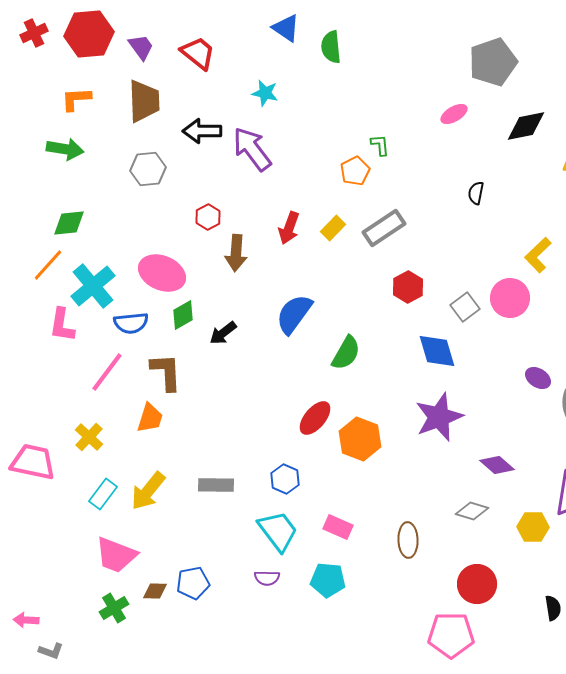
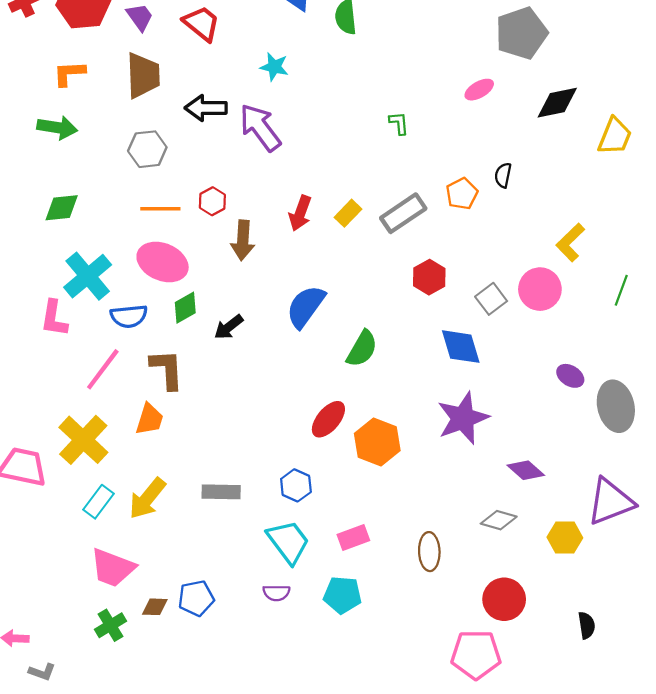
orange pentagon: (355, 171) -> (462, 194), moved
orange line: (48, 265) -> (160, 209), moved, turned 48
yellow cross: (89, 437) -> (83, 440), size x1.6
pink rectangle: (338, 527) -> (353, 537), turned -44

